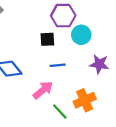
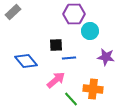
black square: (47, 39) -> (56, 45), moved
orange cross: (85, 100) -> (93, 89), turned 30

